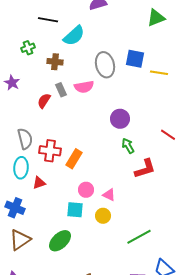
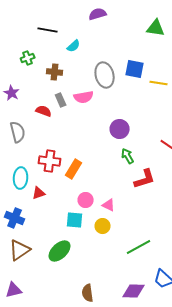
green triangle: (156, 18) -> (156, 28), turned 30
cyan semicircle: (74, 36) -> (74, 46), size x0.6
red semicircle: (44, 101) -> (44, 111), turned 77
gray semicircle: (25, 139) -> (18, 132), moved

